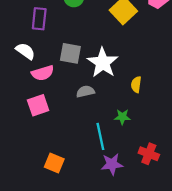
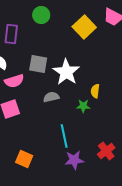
green star: (122, 117) -> (83, 106), moved
red cross: (149, 154) -> (106, 151), turned 30

